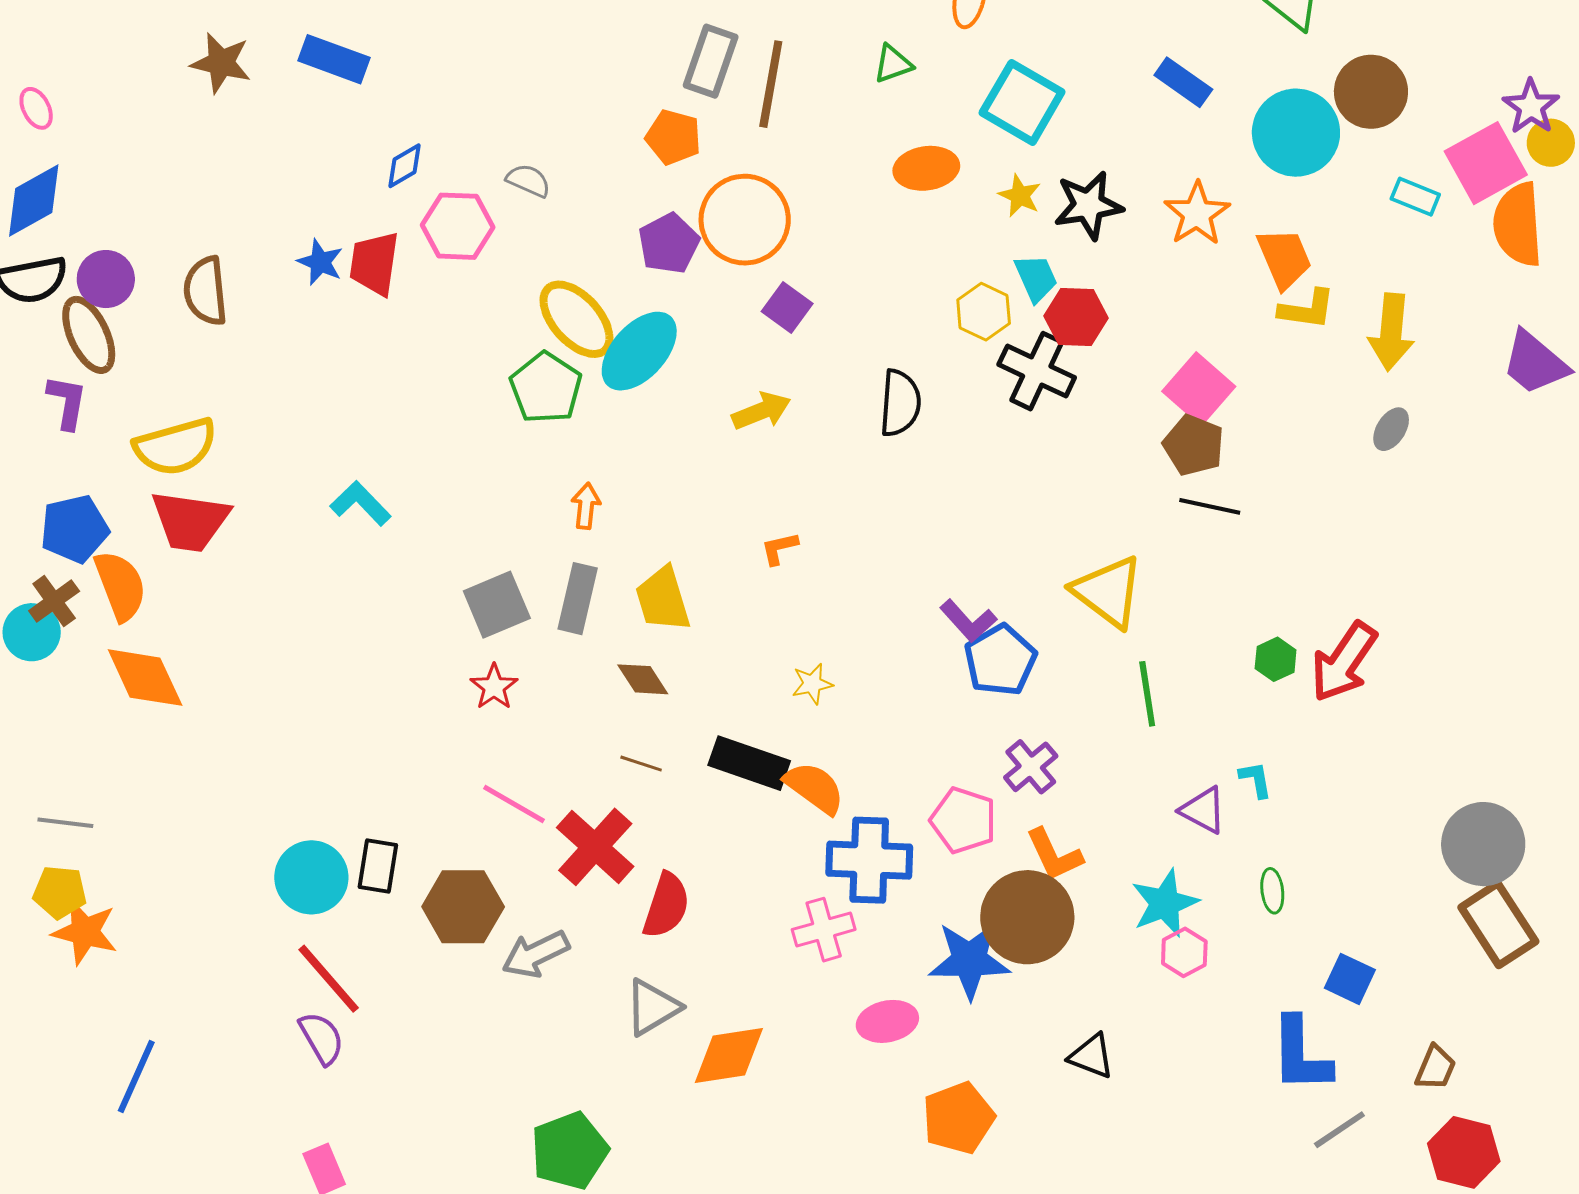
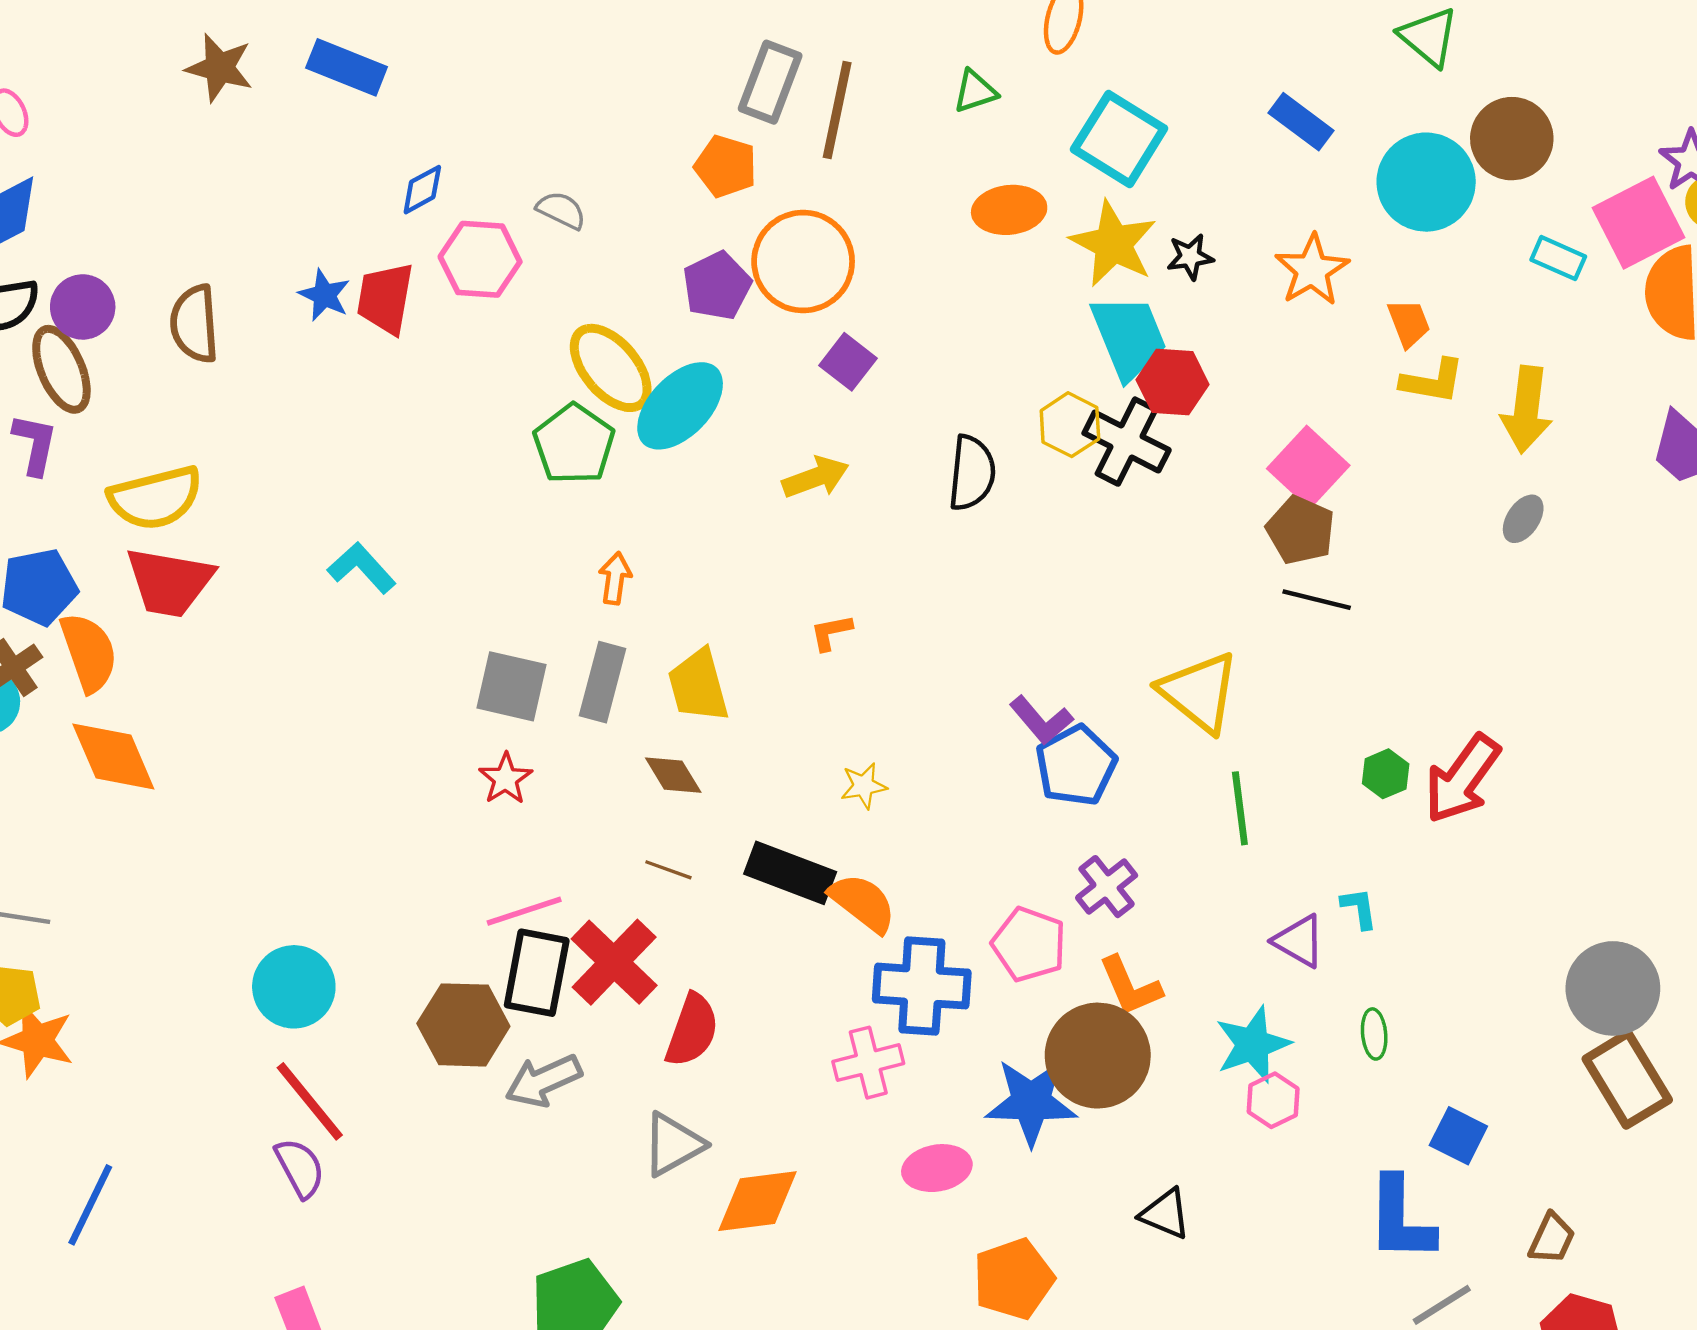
yellow star: (1020, 196) -> (1113, 244), size x1.8
black star: (1088, 205) -> (1190, 257), size x0.6
orange trapezoid: (1284, 258) -> (1409, 323), size x0.7
cyan trapezoid: (1036, 278) -> (1129, 337), size x1.6
yellow hexagon: (984, 312) -> (1070, 425), moved
gray square: (497, 605) -> (512, 686), turned 34
pink line: (514, 804) -> (524, 911), turned -50
black rectangle: (378, 866) -> (537, 973), moved, size x1.4

